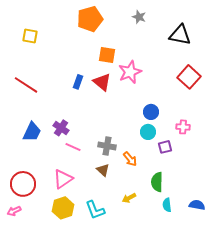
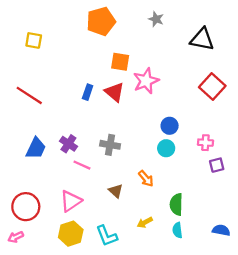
gray cross: (107, 146) -> (110, 145), moved
purple square: (165, 147) -> (217, 165), moved
cyan semicircle: (167, 205) -> (177, 230), moved

